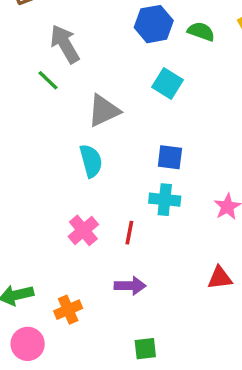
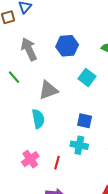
blue hexagon: (154, 24) -> (67, 46), moved
green line: (48, 80) -> (14, 77), moved

